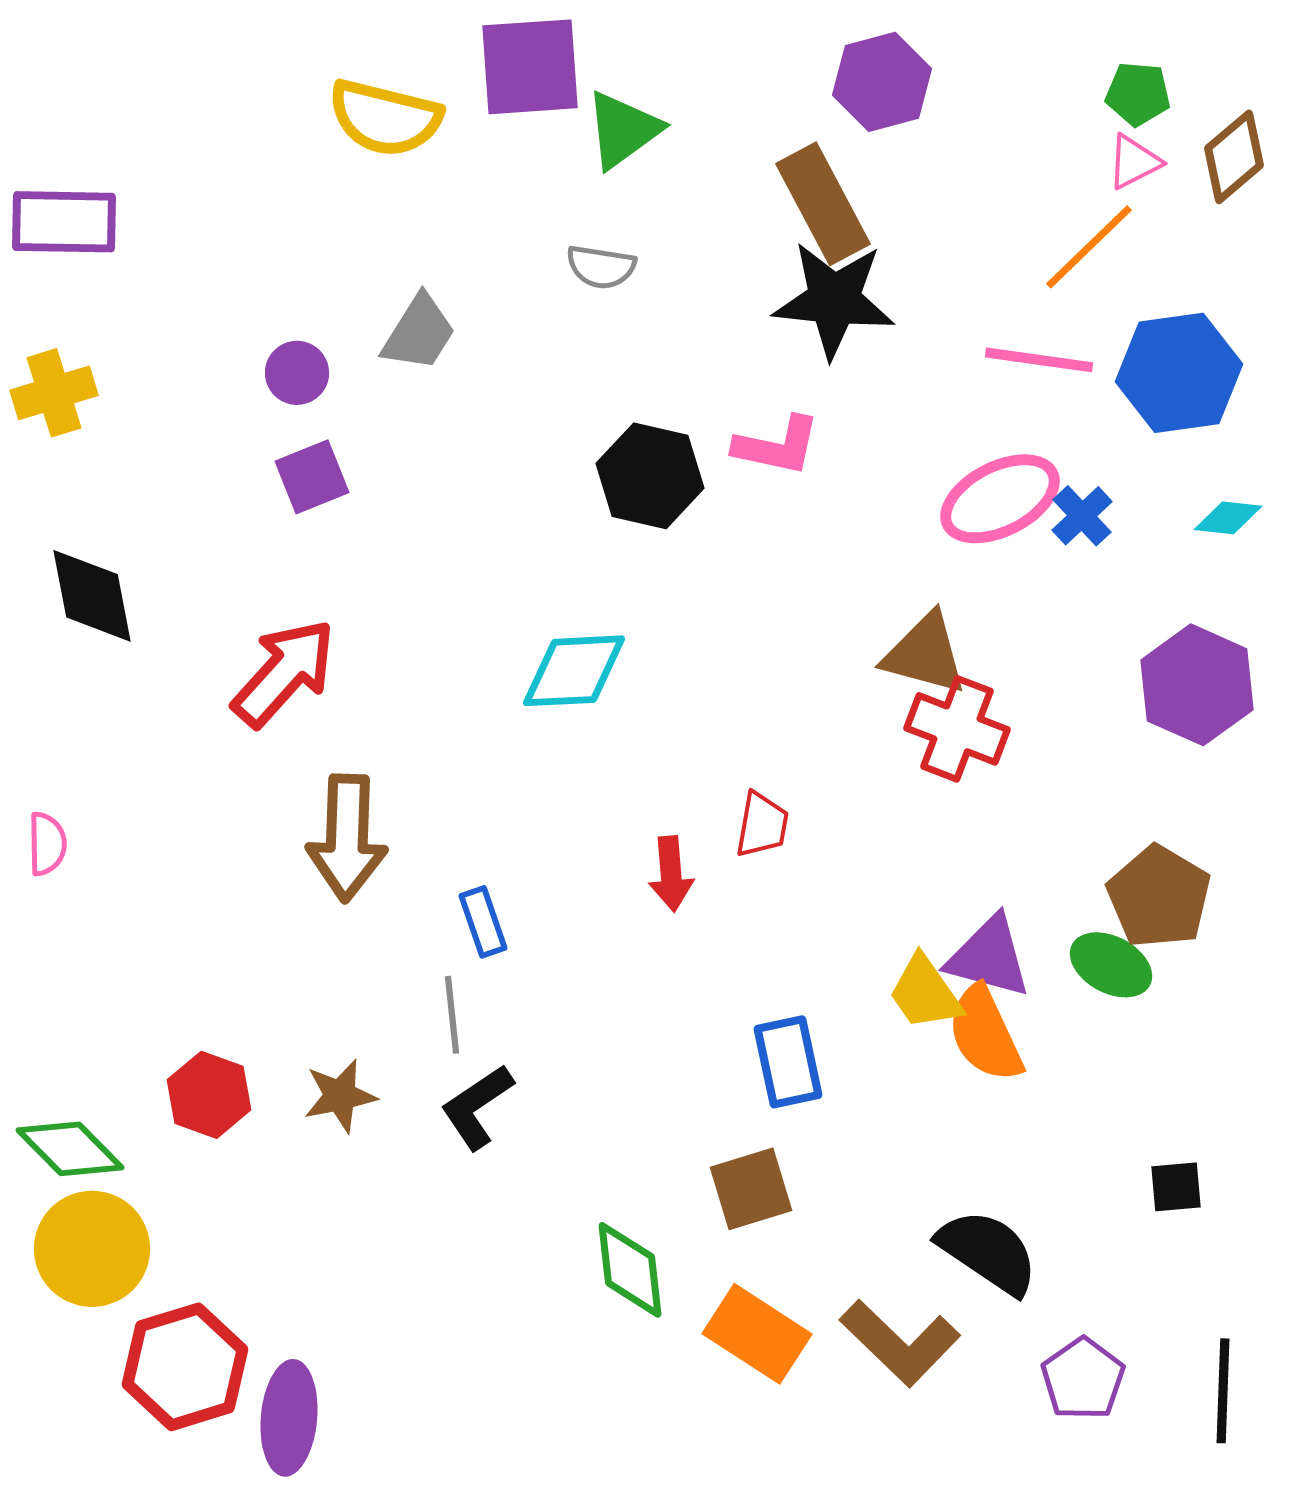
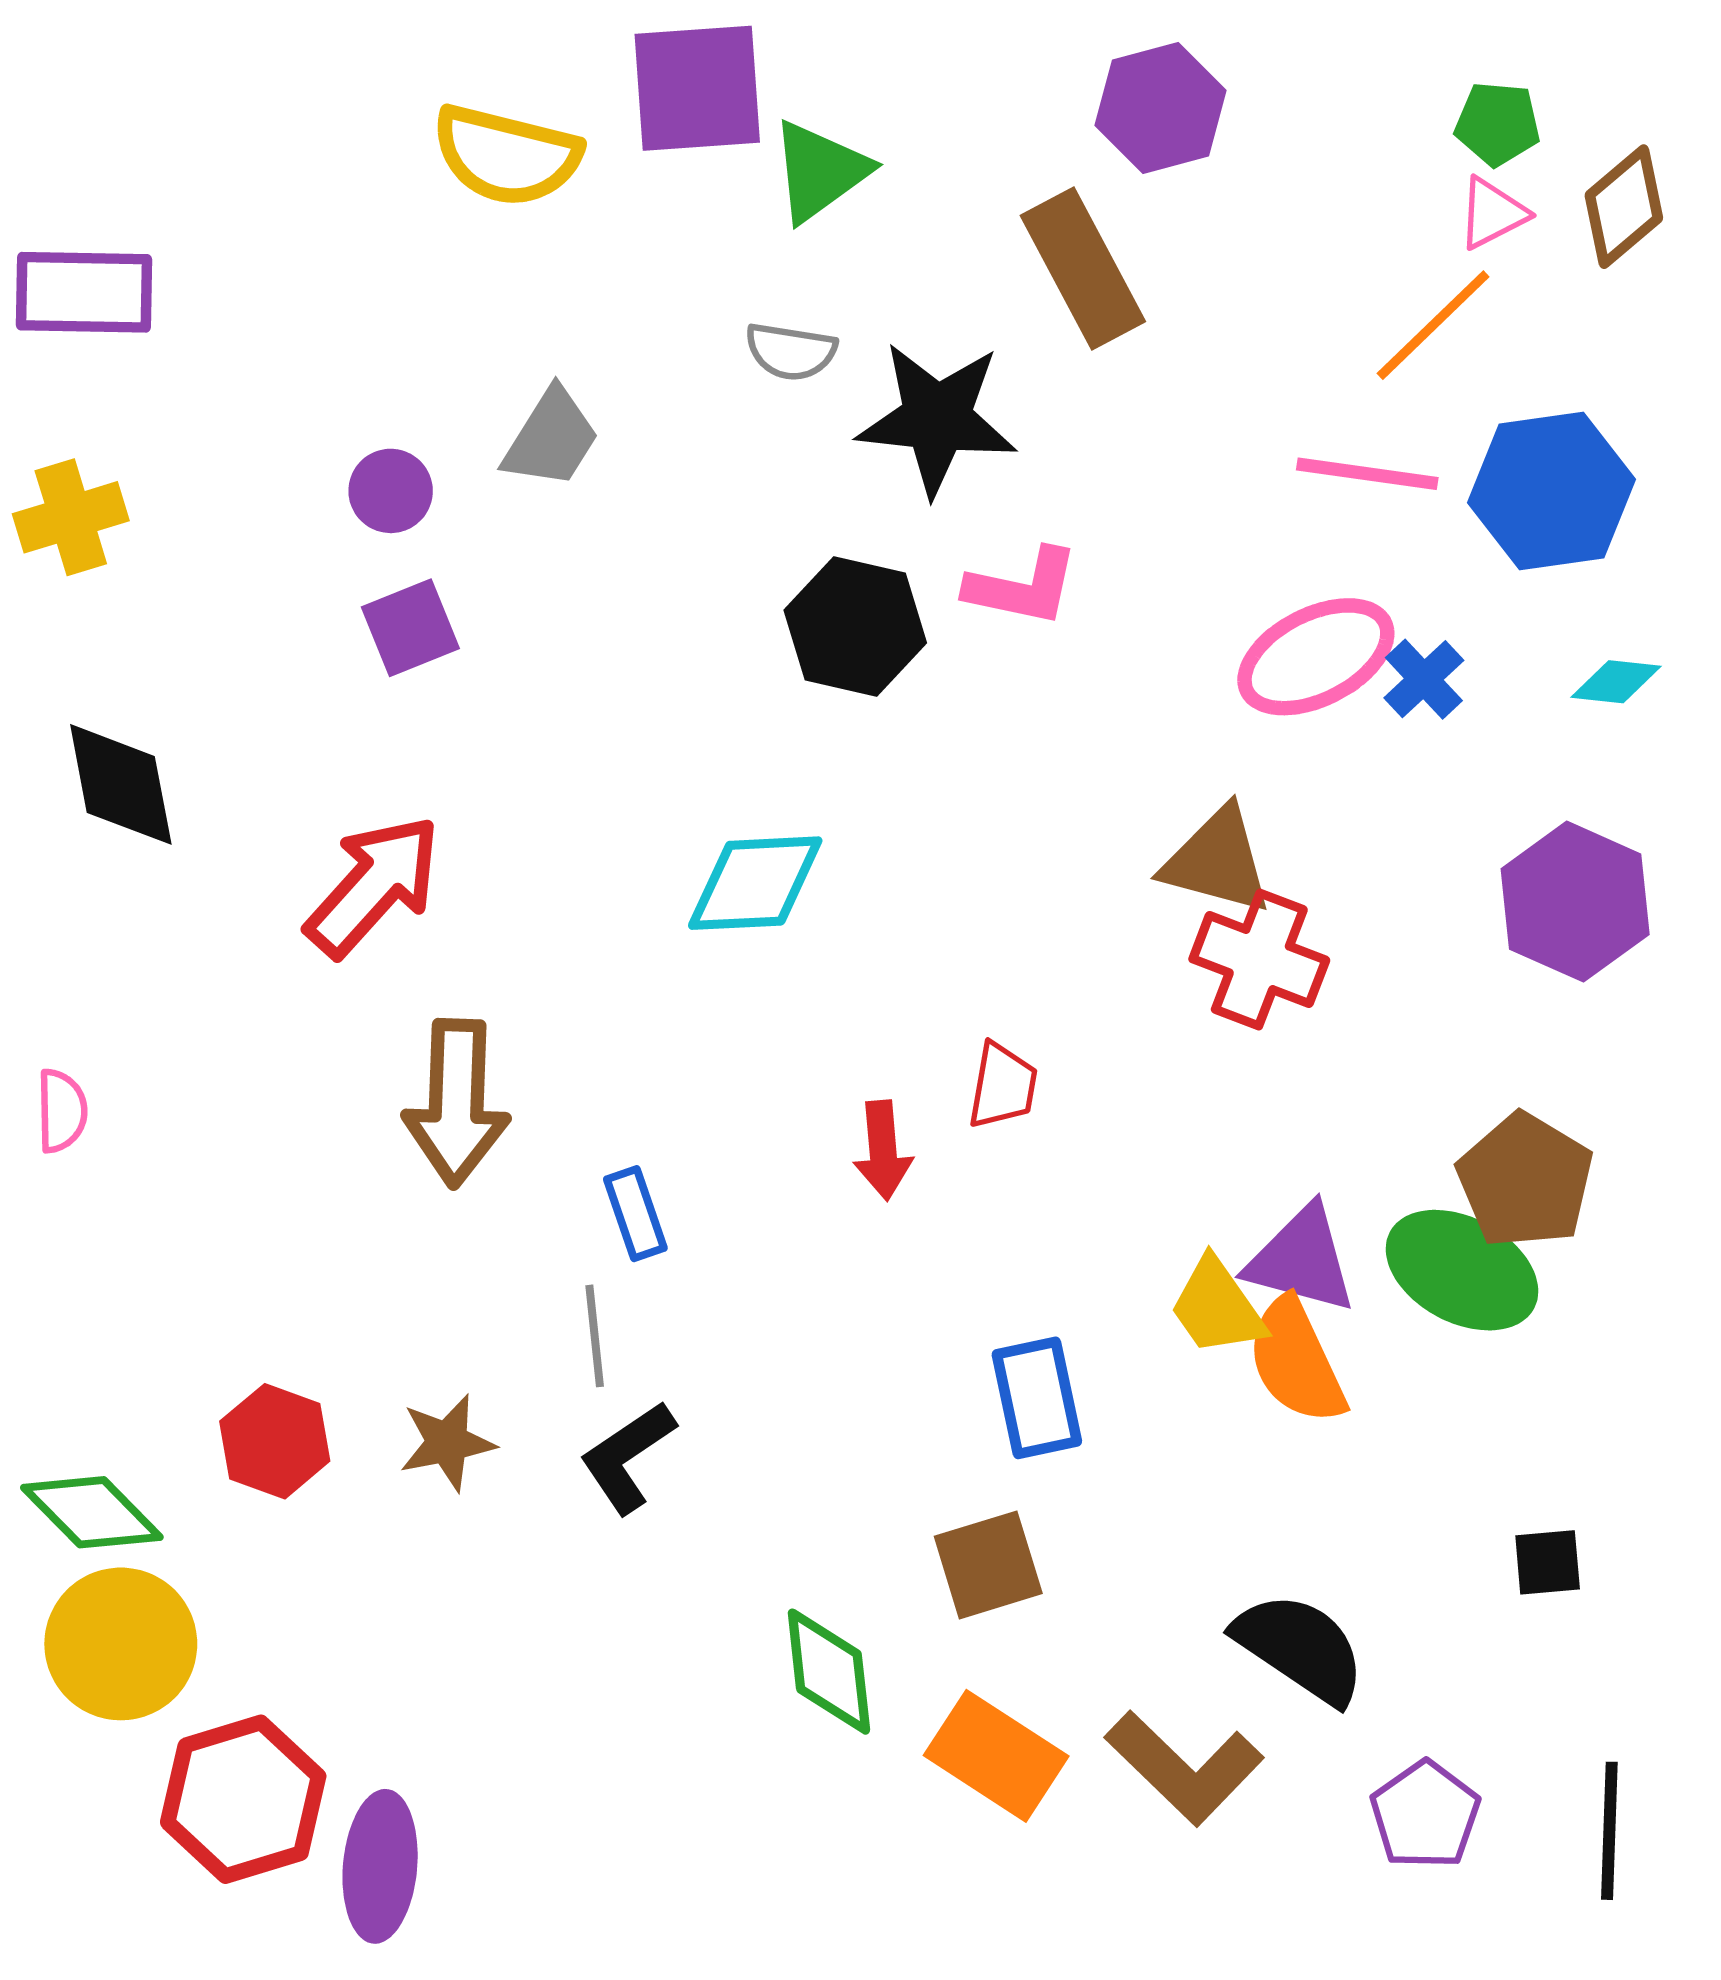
black star: (834, 300) -> (937, 419), moved
green ellipse: (1111, 965) -> (1462, 1270), size x1.4

